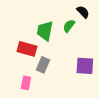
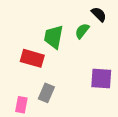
gray rectangle: (43, 65) -> (46, 93), moved
pink rectangle: (26, 83) -> (21, 105), moved

